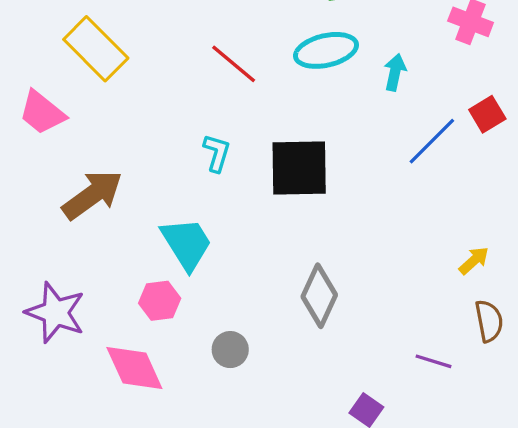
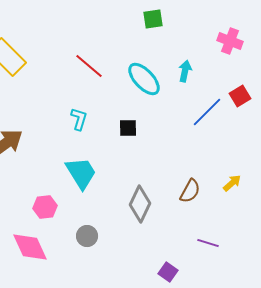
cyan ellipse: (326, 50) -> (144, 79), moved, turned 60
black square: (299, 168) -> (128, 128), size x0.5
cyan trapezoid: (187, 244) -> (81, 173), moved
brown semicircle: (489, 321) -> (190, 191), moved, turned 40

